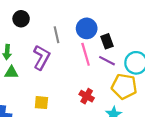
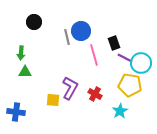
blue circle: (87, 28) -> (81, 31), moved
purple L-shape: (41, 57) -> (70, 88), moved
purple line: (107, 61) -> (125, 58), moved

